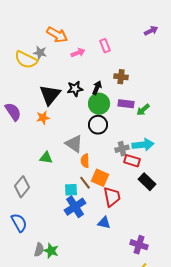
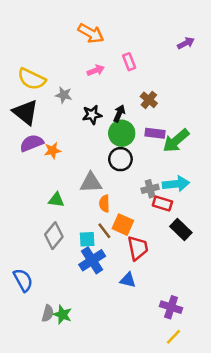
orange arrow: (57, 35) -> (91, 33), moved
gray star: (40, 53) -> (64, 95), moved
brown cross: (121, 77) -> (149, 100), turned 32
black triangle: (50, 95) -> (25, 112), moved, turned -30
green arrow: (143, 110) -> (176, 141), size x1.6
purple semicircle: (13, 112) -> (32, 143), moved, turned -78
gray triangle: (74, 144) -> (91, 183), turned -36
gray diamond: (22, 187) -> (54, 236), moved

